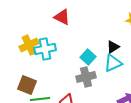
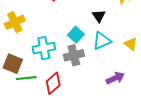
black triangle: (113, 47) -> (99, 16), moved, turned -32
cyan cross: (45, 49) -> (44, 48), moved

